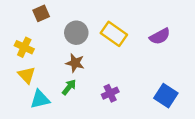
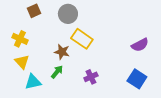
gray circle: (76, 33) -> (68, 14), moved
yellow rectangle: (114, 34) -> (82, 39), moved
purple semicircle: (160, 36) -> (140, 45), moved

